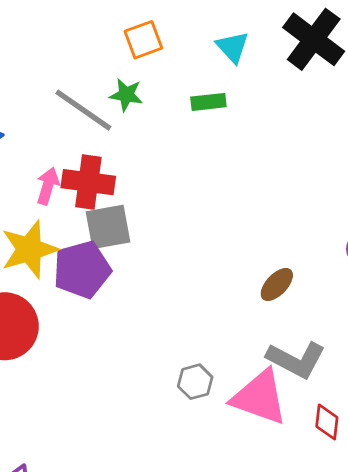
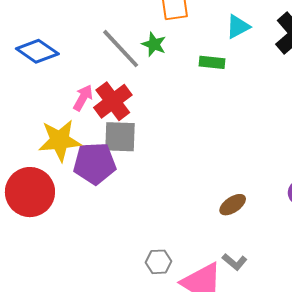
cyan triangle: (232, 47) -> (238, 27), turned 32
red cross: (88, 182) -> (113, 101), turned 33
gray L-shape: (296, 360) -> (235, 262), size x0.6

